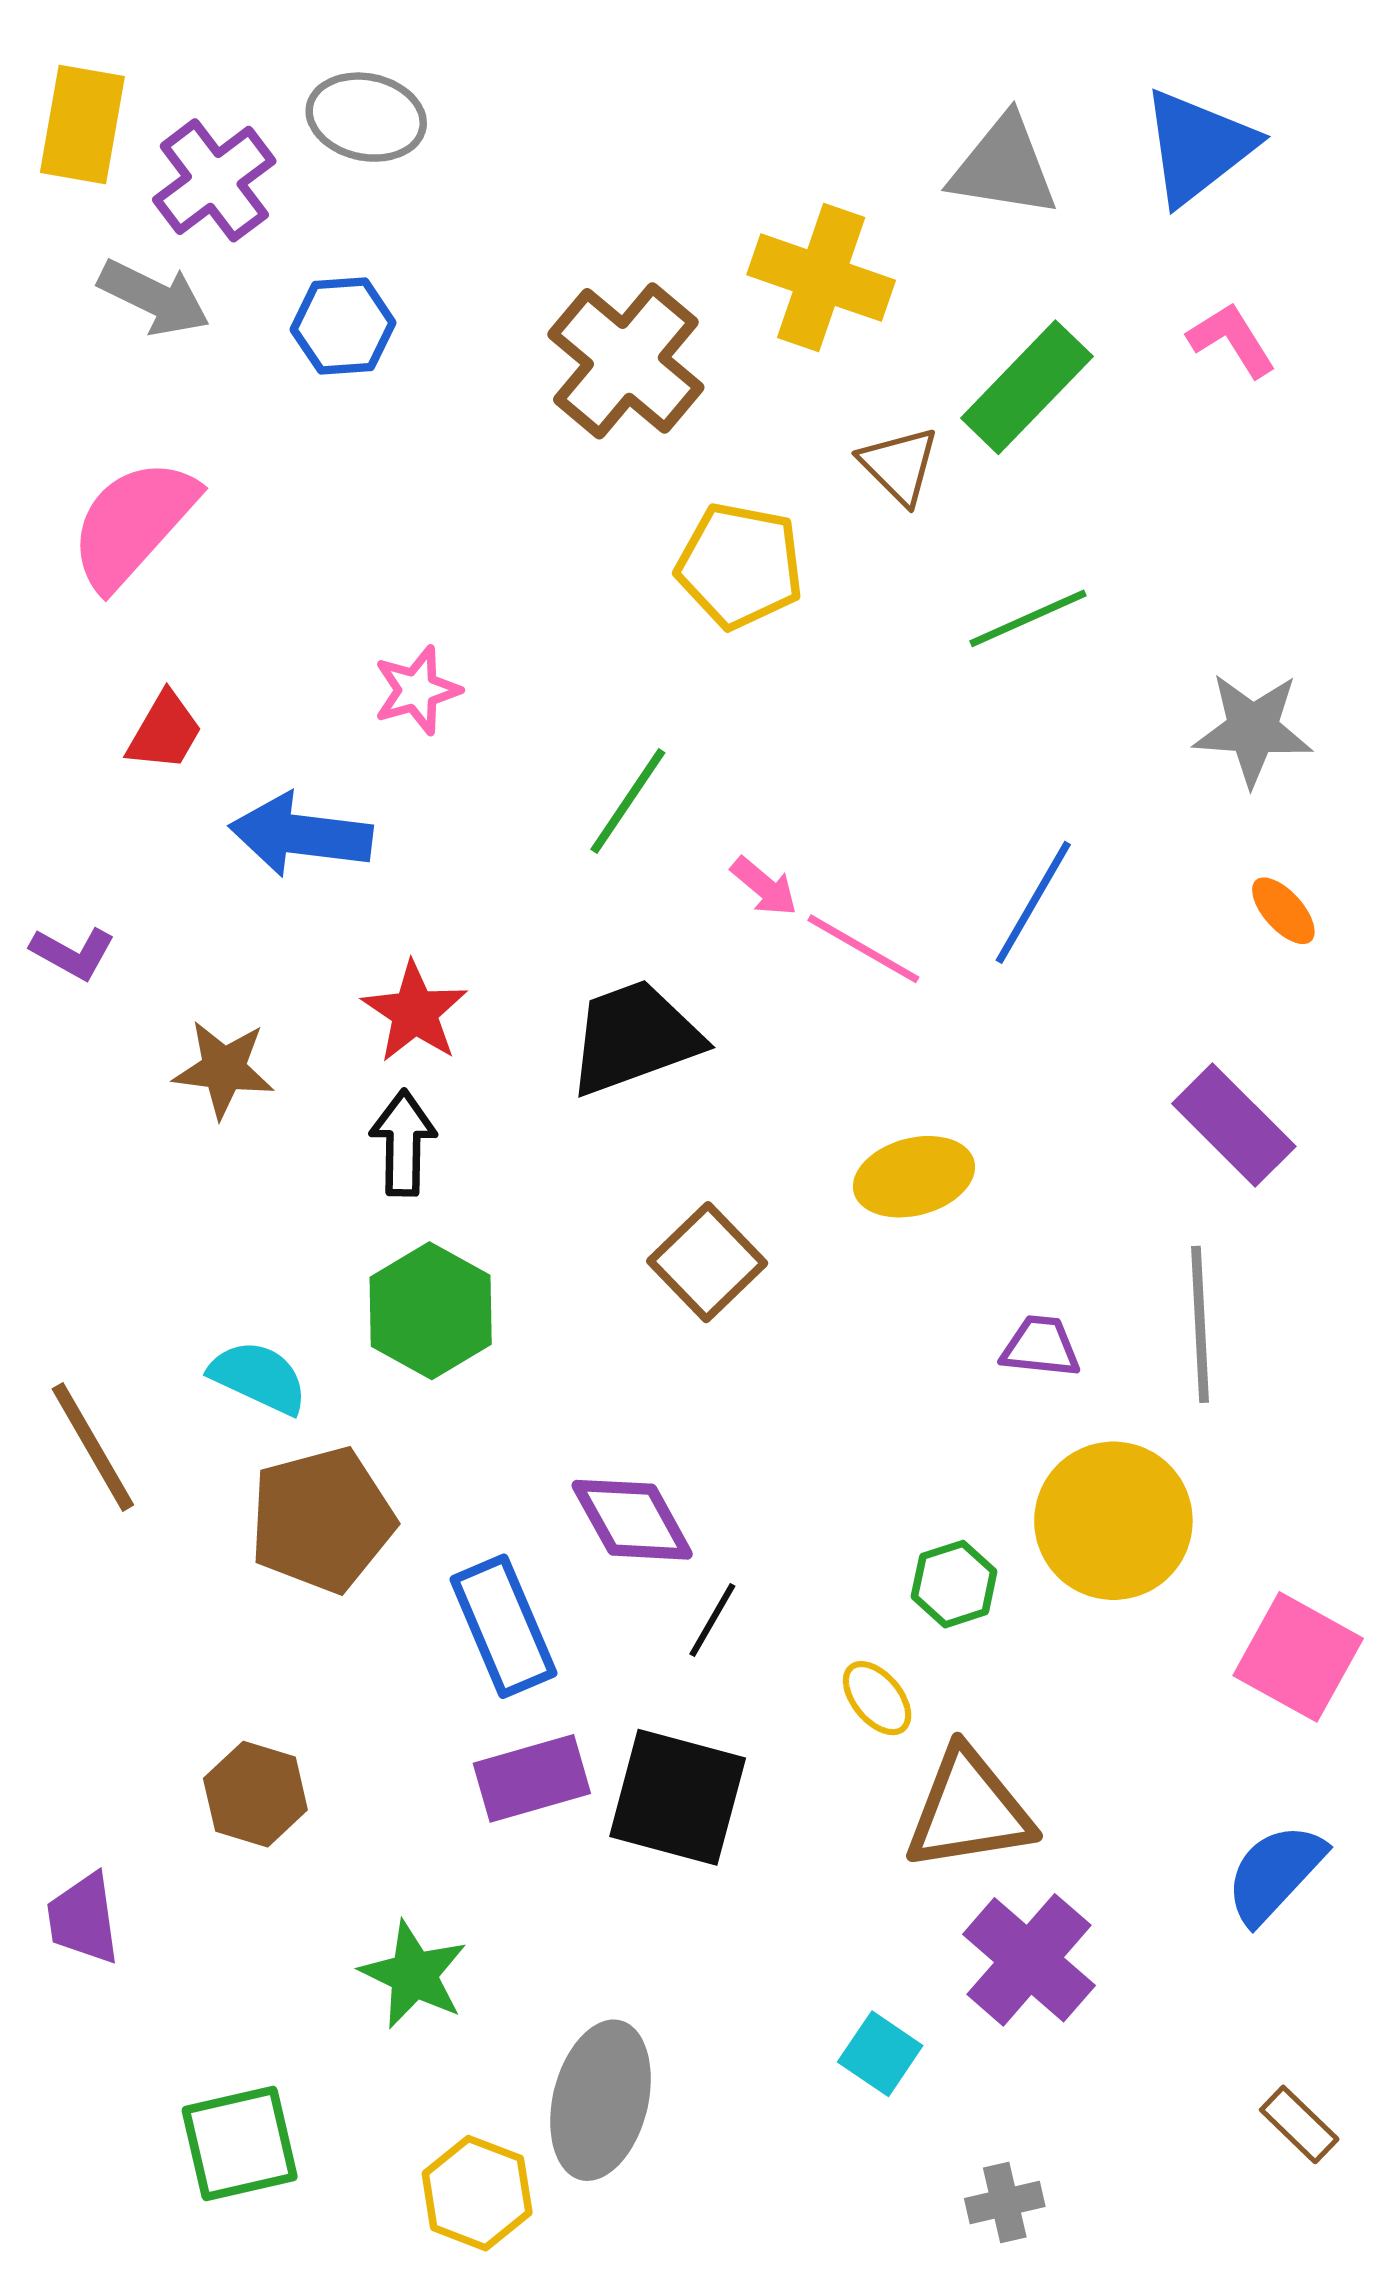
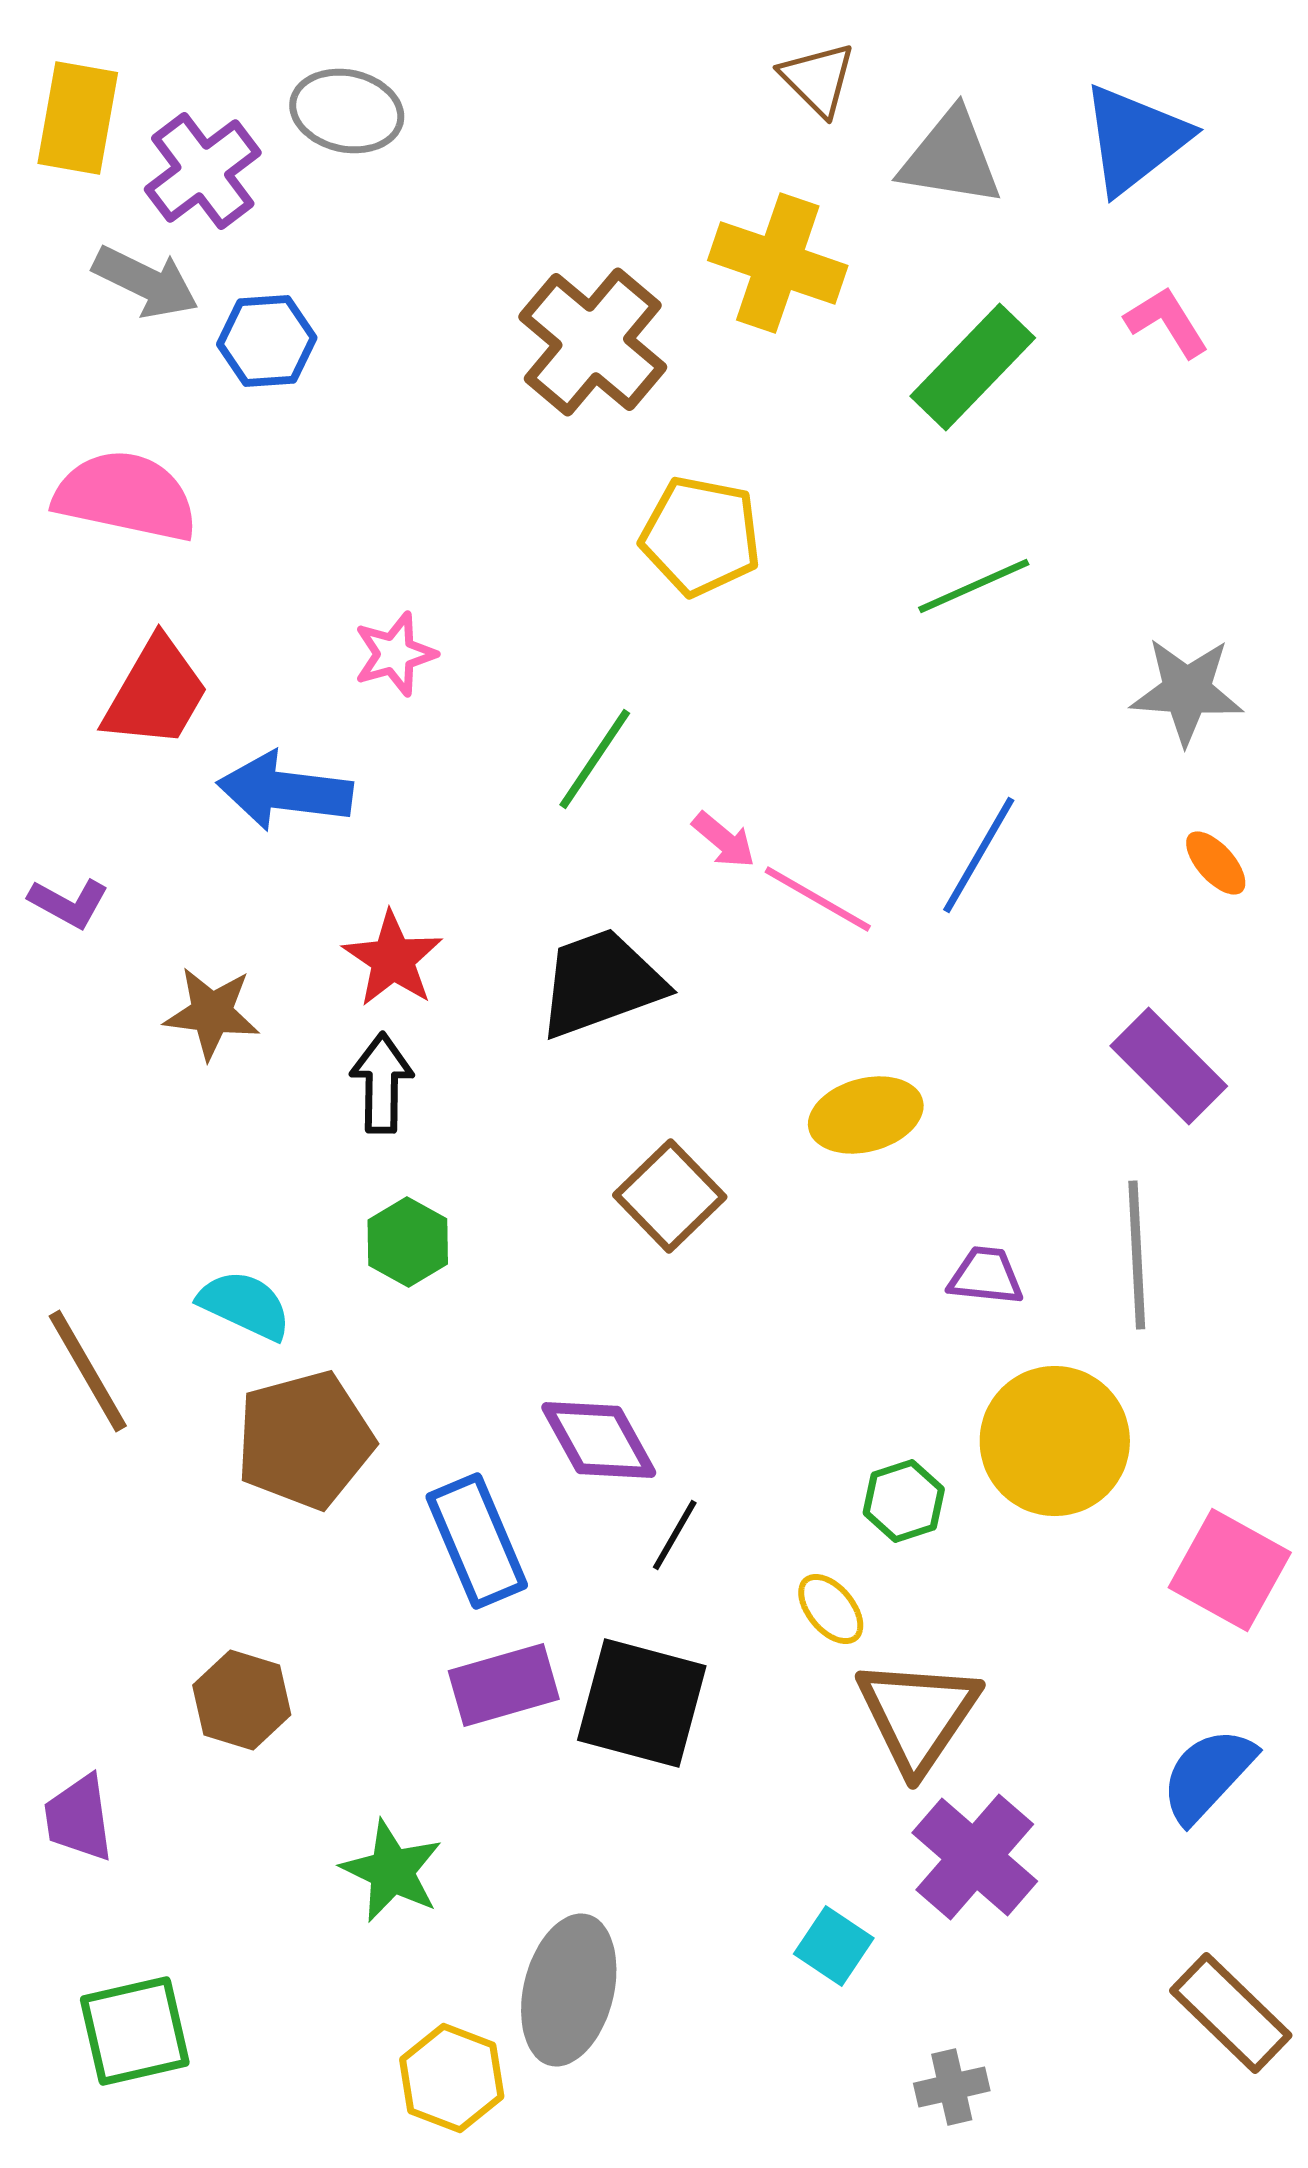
blue hexagon: (343, 326) -> (267, 341), moved
brown triangle: (899, 465) -> (818, 79), moved
pink semicircle: (133, 523) -> (126, 496), turned 60
red trapezoid: (165, 731) -> (156, 693), size x1.5
green hexagon: (431, 1311) -> (408, 1242), size x0.7
brown triangle: (969, 1810) -> (918, 1715), turned -47
brown rectangle: (1299, 2124) -> (1231, 2013), size x1.6
green square: (240, 2143) -> (135, 2031), moved

